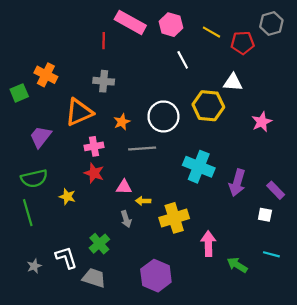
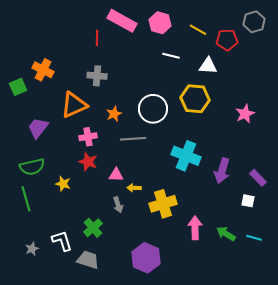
white line: (183, 60) -> (171, 56), turned -48
white triangle: (233, 82) -> (208, 66), moved
green arrow: (237, 265) -> (226, 234), moved

